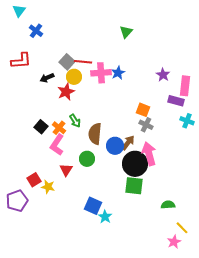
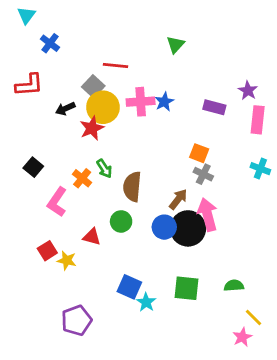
red line: (83, 62) -> (116, 65), moved
purple star: (163, 75) -> (248, 91), moved
yellow circle: (74, 77) -> (103, 107), size x1.5
purple rectangle: (176, 101) -> (214, 107), moved
black square: (41, 127) -> (33, 167), moved
pink L-shape: (57, 145) -> (57, 202), moved
blue circle: (115, 146) -> (164, 227), moved
red triangle: (66, 170) -> (92, 237), turned -48
green square: (134, 186) -> (187, 288), moved
purple pentagon: (17, 201) -> (77, 320), moved

